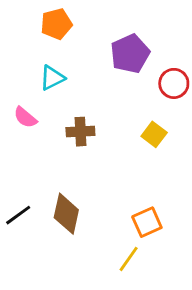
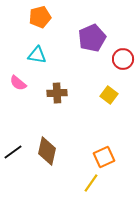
cyan triangle: (52, 78) -> (37, 55), turned 36

